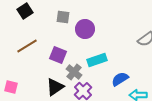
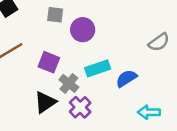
blue semicircle: (120, 79) -> (126, 78), moved

